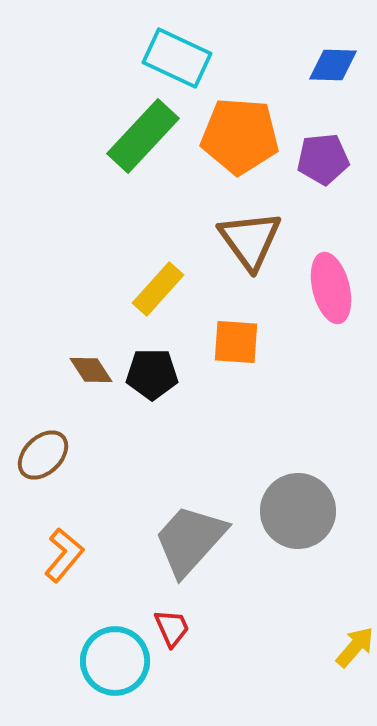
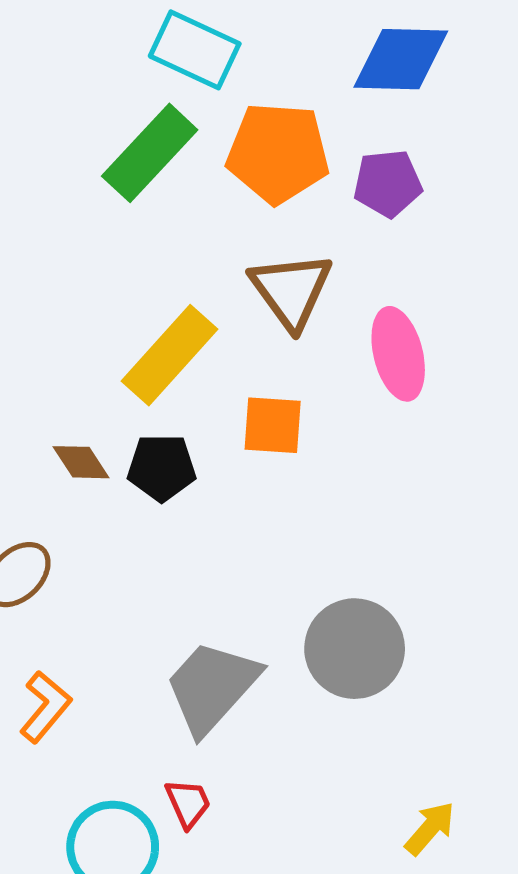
blue diamond: (333, 65) -> (401, 59), size x1.5
yellow rectangle: (158, 289) -> (170, 355), size x1.4

